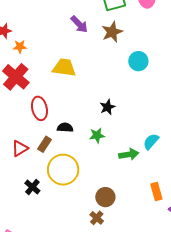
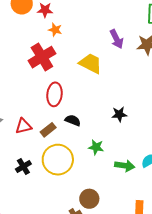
purple arrow: (79, 24) -> (116, 39), moved
green star: (97, 135) -> (96, 147), moved

